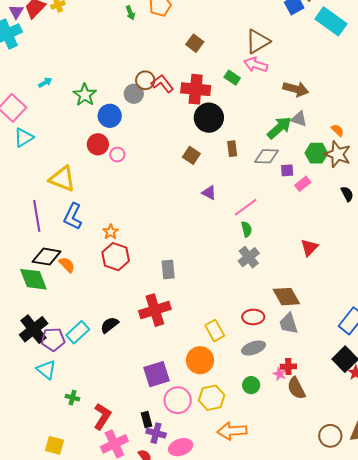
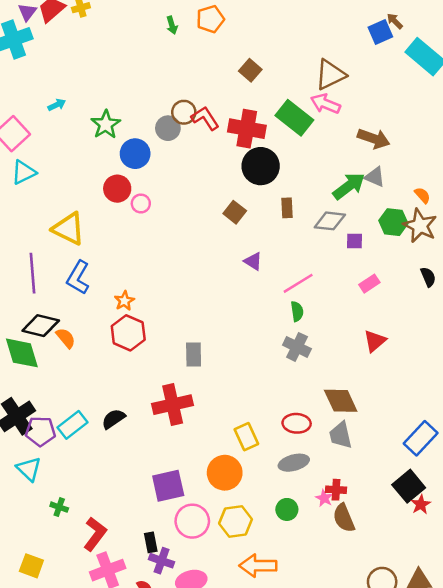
green rectangle: (232, 78) -> (294, 118), size x1.8
pink rectangle: (303, 184) -> (369, 284), moved
gray cross: (249, 257) -> (297, 347), turned -30

